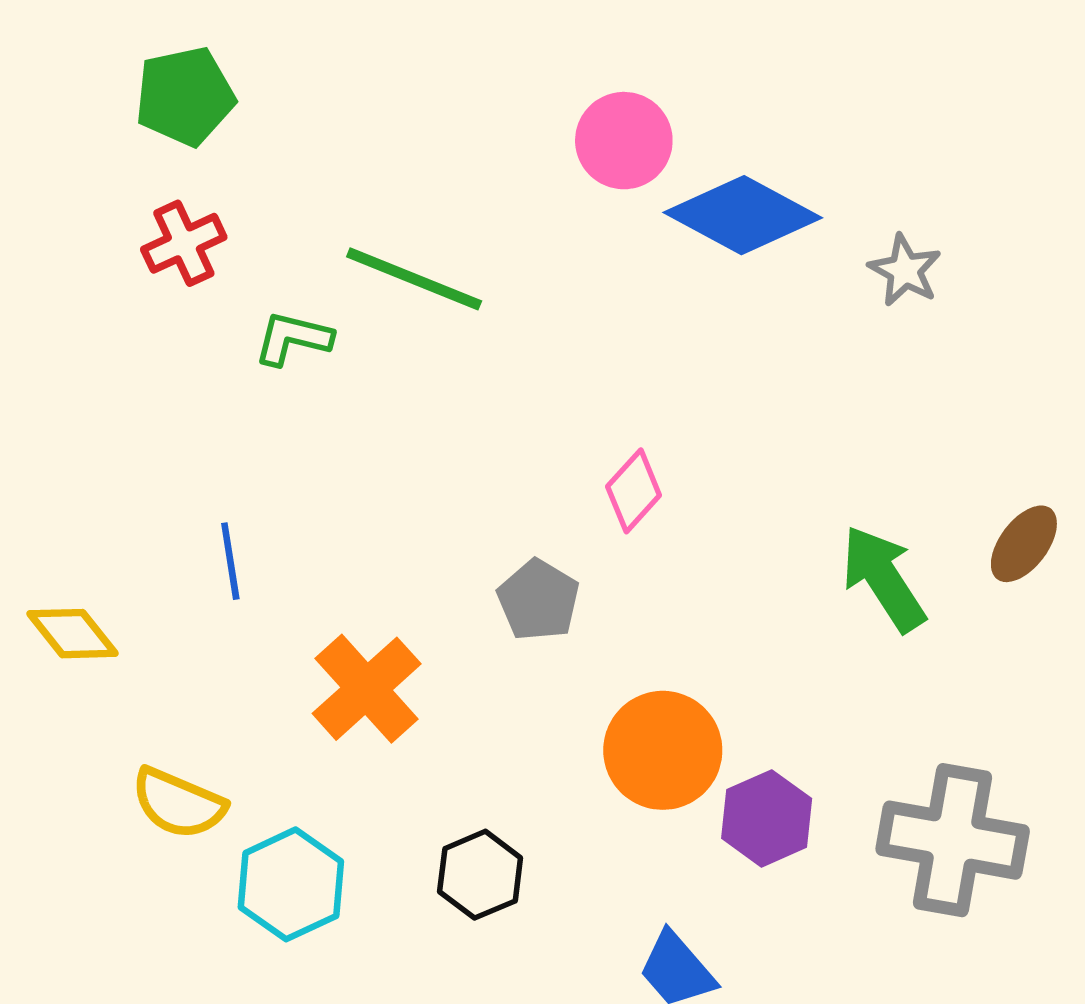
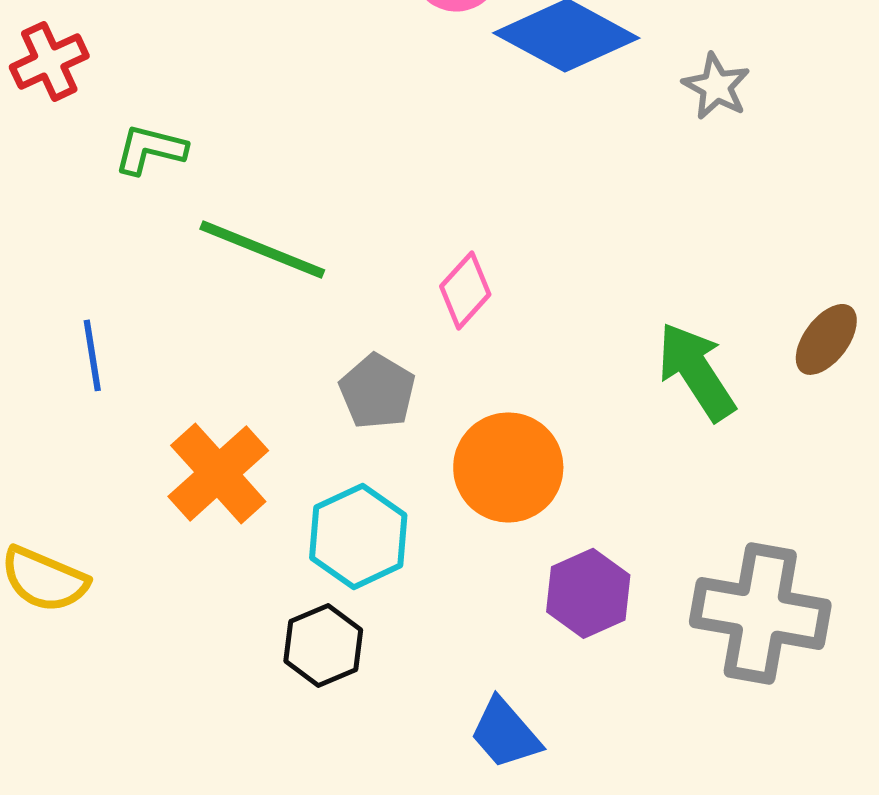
green line: (414, 279) -> (262, 249), moved
orange circle: (663, 750) -> (508, 467), moved
cyan hexagon: (291, 884) -> (358, 536), moved

